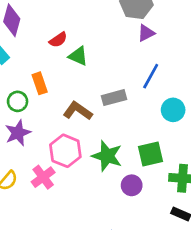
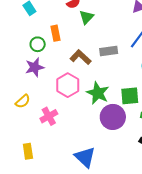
green triangle: (78, 56) -> (86, 17), turned 42
pink cross: (43, 177) -> (49, 116), moved
purple circle: (132, 185) -> (113, 117), size x1.6

